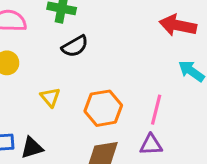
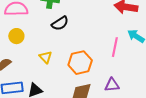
pink line: (156, 110) -> (115, 47), moved

